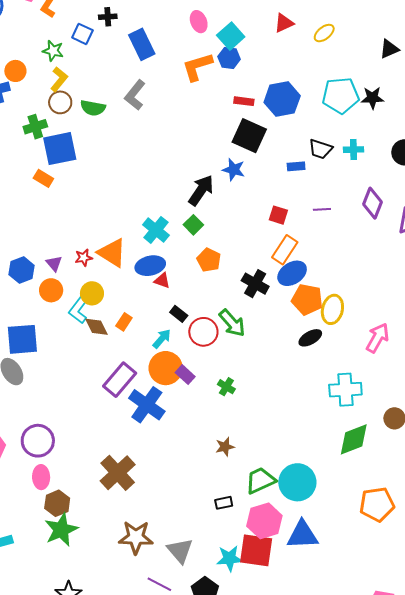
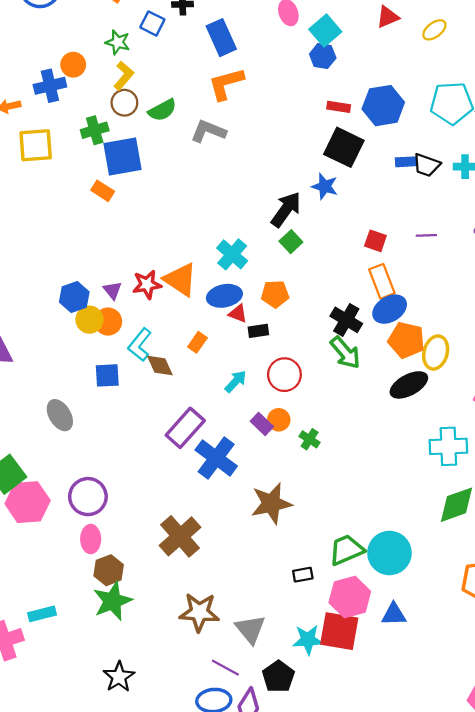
orange L-shape: (197, 67) -> (226, 84), moved
gray L-shape: (135, 95) -> (208, 131), moved, turned 72
green semicircle: (93, 108) -> (162, 110), turned -40
blue rectangle: (296, 166) -> (406, 162), moved
green square: (193, 225) -> (291, 242), moved
orange rectangle: (285, 250) -> (382, 281), turned -56
red star: (84, 258) -> (147, 284), size x1.4
orange pentagon: (209, 260) -> (275, 294), moved, turned -30
yellow circle: (92, 293) -> (89, 320), moved
black rectangle: (179, 314) -> (258, 331), moved, turned -48
orange rectangle: (124, 322) -> (197, 342), moved
green arrow: (232, 323) -> (345, 353), moved
black ellipse: (310, 338) -> (409, 385), size x1.4
blue square: (22, 339) -> (107, 375), moved, size x0.7
orange circle: (166, 368) -> (279, 420), moved, size x0.6
brown star: (225, 447) -> (271, 503), moved, size x1.8
blue triangle: (302, 535) -> (394, 614), size x0.7

